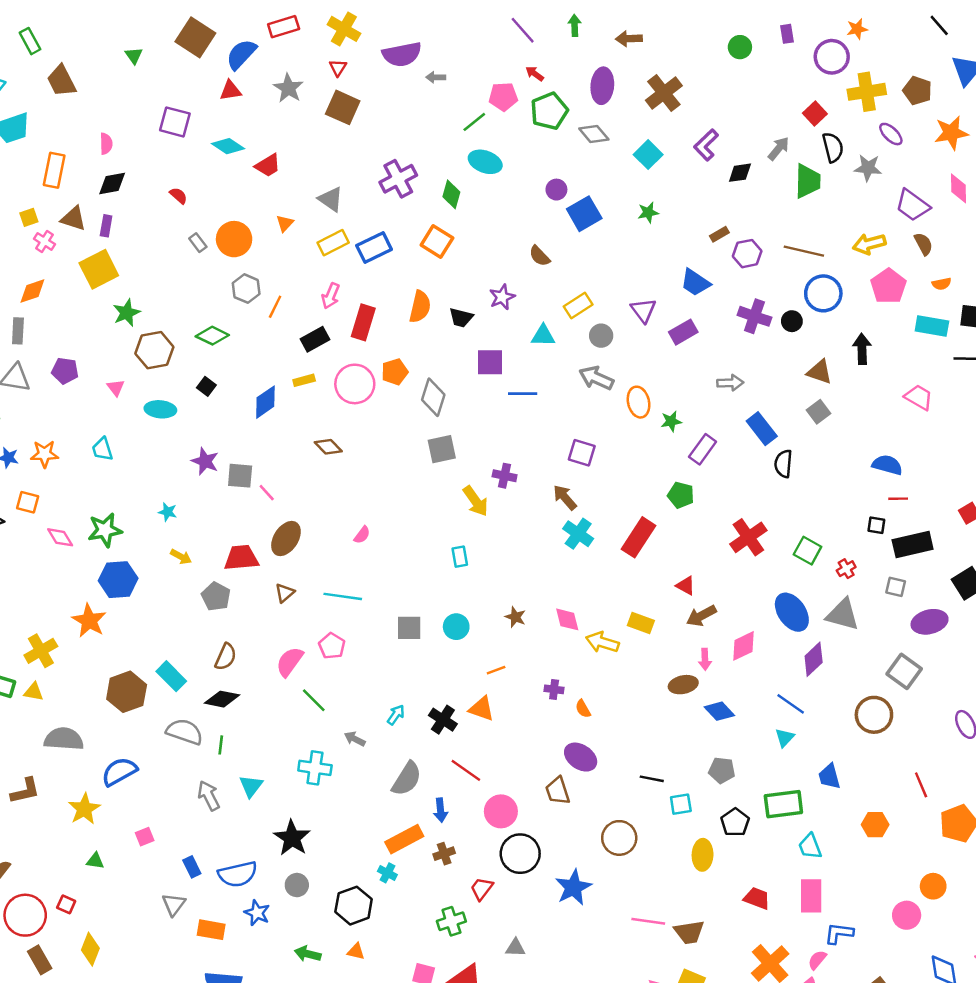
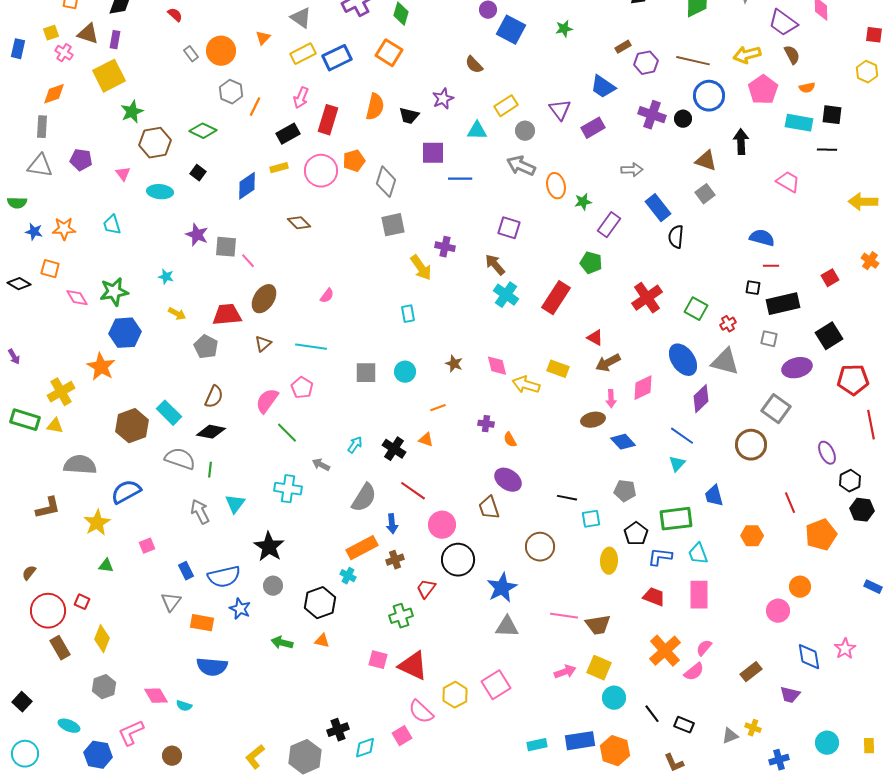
blue square: (584, 214) -> (511, 30), turned -32
orange triangle: (482, 709) -> (426, 440), size x0.7
blue L-shape: (839, 933) -> (660, 557), moved
gray triangle: (515, 948) -> (507, 627), moved, size x1.4

